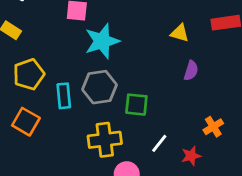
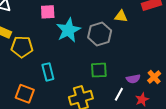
purple semicircle: (191, 71) -> (133, 79), moved, turned 72
yellow pentagon: (29, 74) -> (22, 47), moved, turned 30
gray hexagon: (99, 87) -> (100, 34), moved

